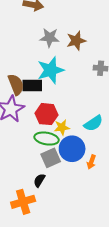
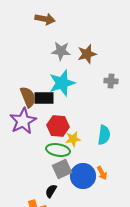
cyan semicircle: (93, 123) -> (104, 135), turned -48
blue circle: (72, 149) -> (83, 176), moved
orange arrow: (91, 162) -> (102, 173), turned -48

